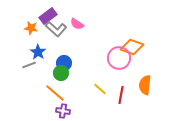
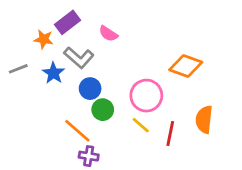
gray L-shape: (56, 29) -> (79, 58), moved
pink circle: (119, 58) -> (146, 96), moved
gray line: (29, 65) -> (18, 69), moved
green circle: (61, 73) -> (103, 110), moved

